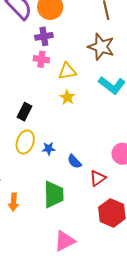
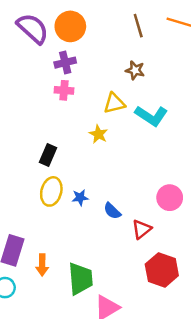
brown star: (101, 47) -> (135, 70), size x0.6
yellow triangle: (67, 71) -> (114, 103), moved
green trapezoid: (54, 194) -> (80, 279), moved

